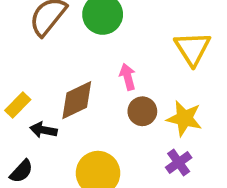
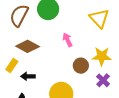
brown diamond: (77, 100) -> (28, 46), moved, turned 65
brown circle: (142, 111) -> (81, 66), moved

